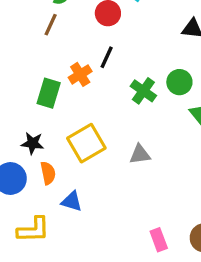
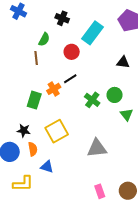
brown line: (51, 25) -> (36, 58), turned -32
black line: (107, 57) -> (70, 79), turned 32
gray triangle: (140, 154) -> (97, 148), moved, size x1.5

